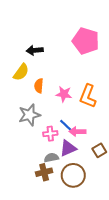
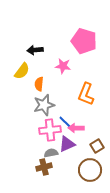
pink star: (64, 94) -> (63, 66), moved
gray star: (29, 115) -> (44, 105), moved
pink cross: (50, 134) -> (50, 130), size x1.5
brown circle: (73, 175) -> (90, 170), moved

